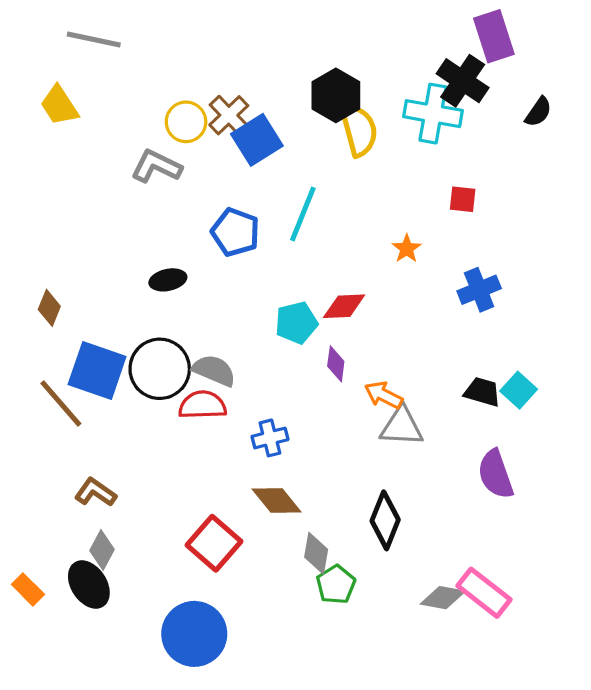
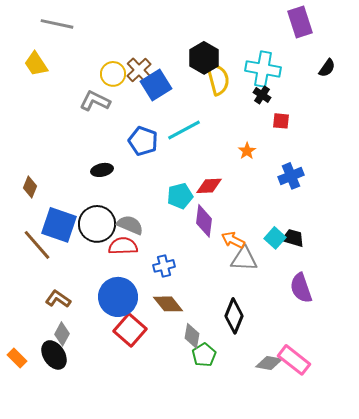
black cross: (463, 81) -> (262, 95), moved, size x0.6
cyan line: (303, 214) -> (184, 130), turned 40
purple diamond: (336, 364) -> (204, 221), size x1.5
cyan square: (519, 390) -> (275, 238), moved
blue circle: (194, 634) -> (118, 297), moved

